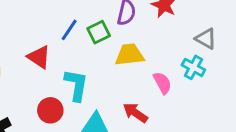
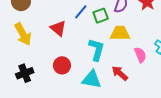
cyan L-shape: (76, 85) -> (96, 49), moved

